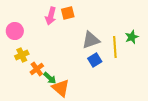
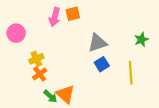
yellow line: (115, 47) -> (131, 73), moved
yellow cross: (22, 55) -> (36, 59), moved
green arrow: (50, 78) -> (50, 96), moved

